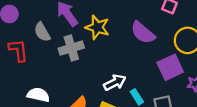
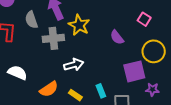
purple semicircle: (143, 33) -> (117, 37), size x0.7
white arrow: (115, 83) -> (74, 65), moved

